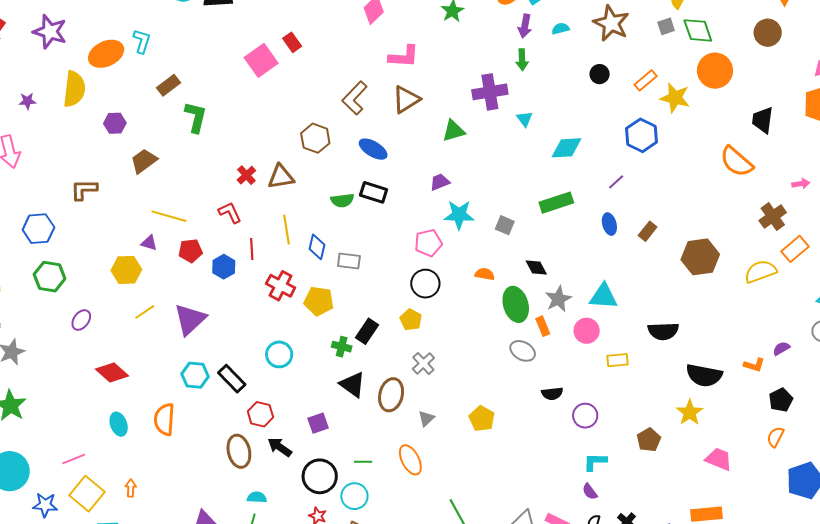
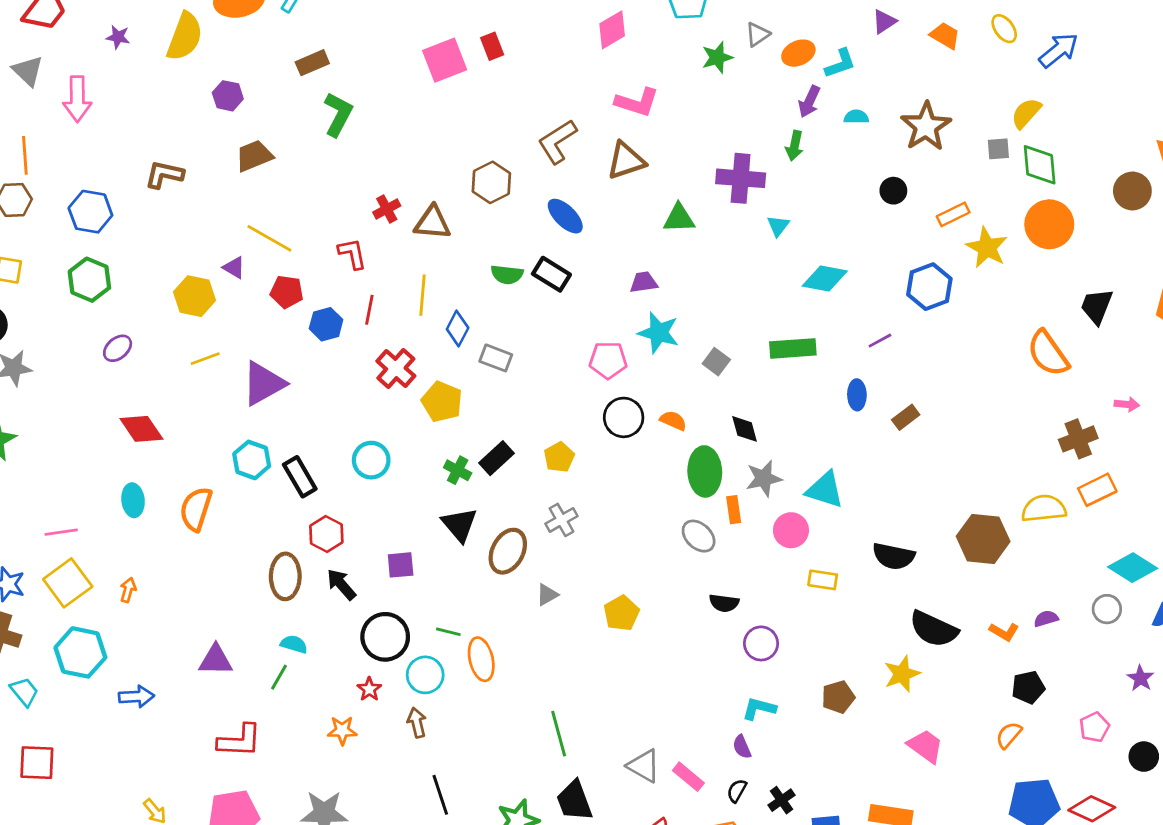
brown hexagon: (700, 257) -> (983, 539), moved
black circle: (425, 284) -> (624, 417), moved
orange ellipse: (410, 460) -> (481, 659), moved

